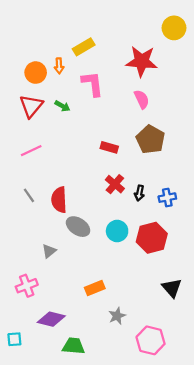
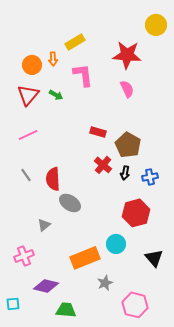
brown pentagon: (151, 140) -> (128, 145), moved
cyan circle: (117, 231) -> (116, 244), moved
orange rectangle: (95, 288) -> (85, 258), size x1.6

